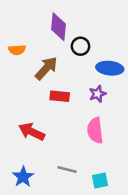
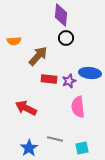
purple diamond: (59, 27) -> (61, 15), moved
blue ellipse: (110, 68) -> (90, 73), moved
purple star: (98, 94) -> (69, 81), moved
blue star: (23, 177) -> (29, 148), moved

